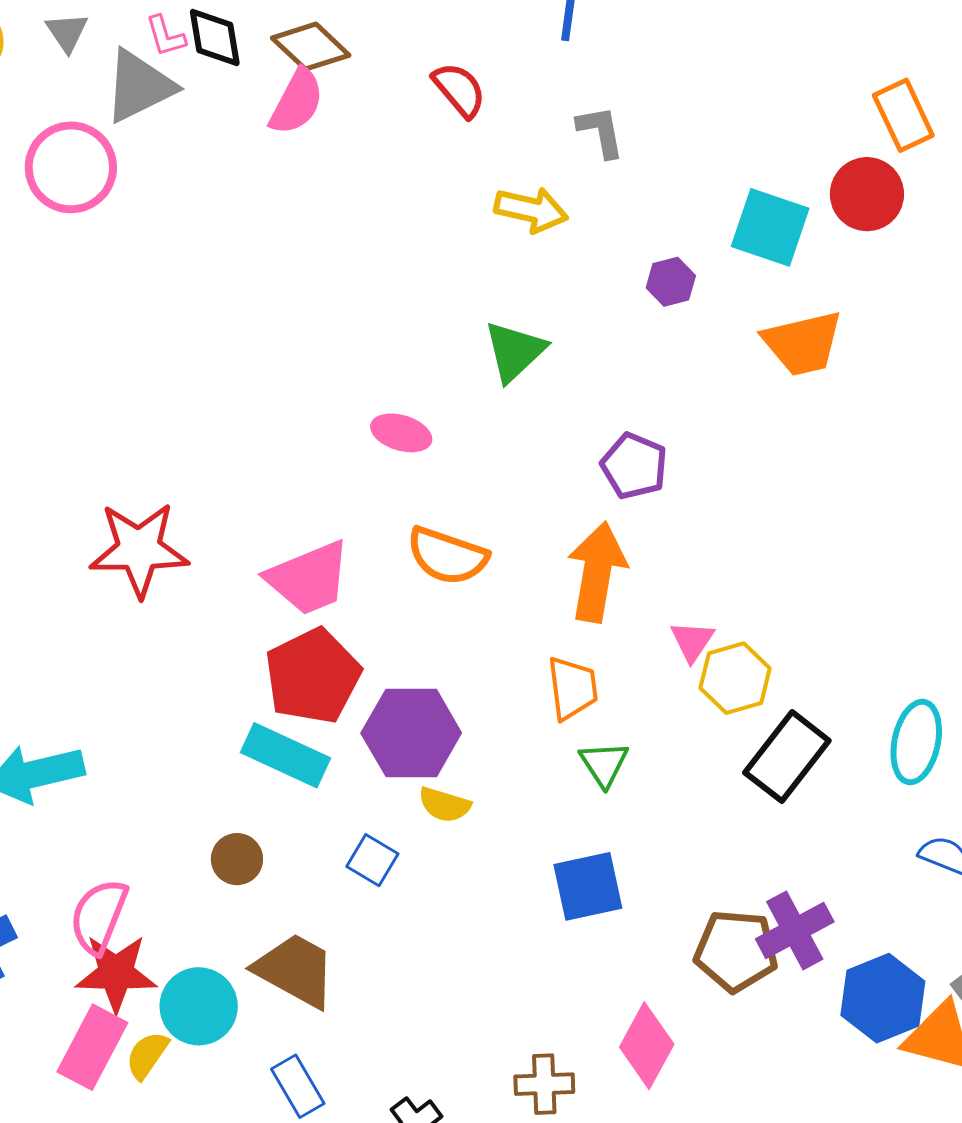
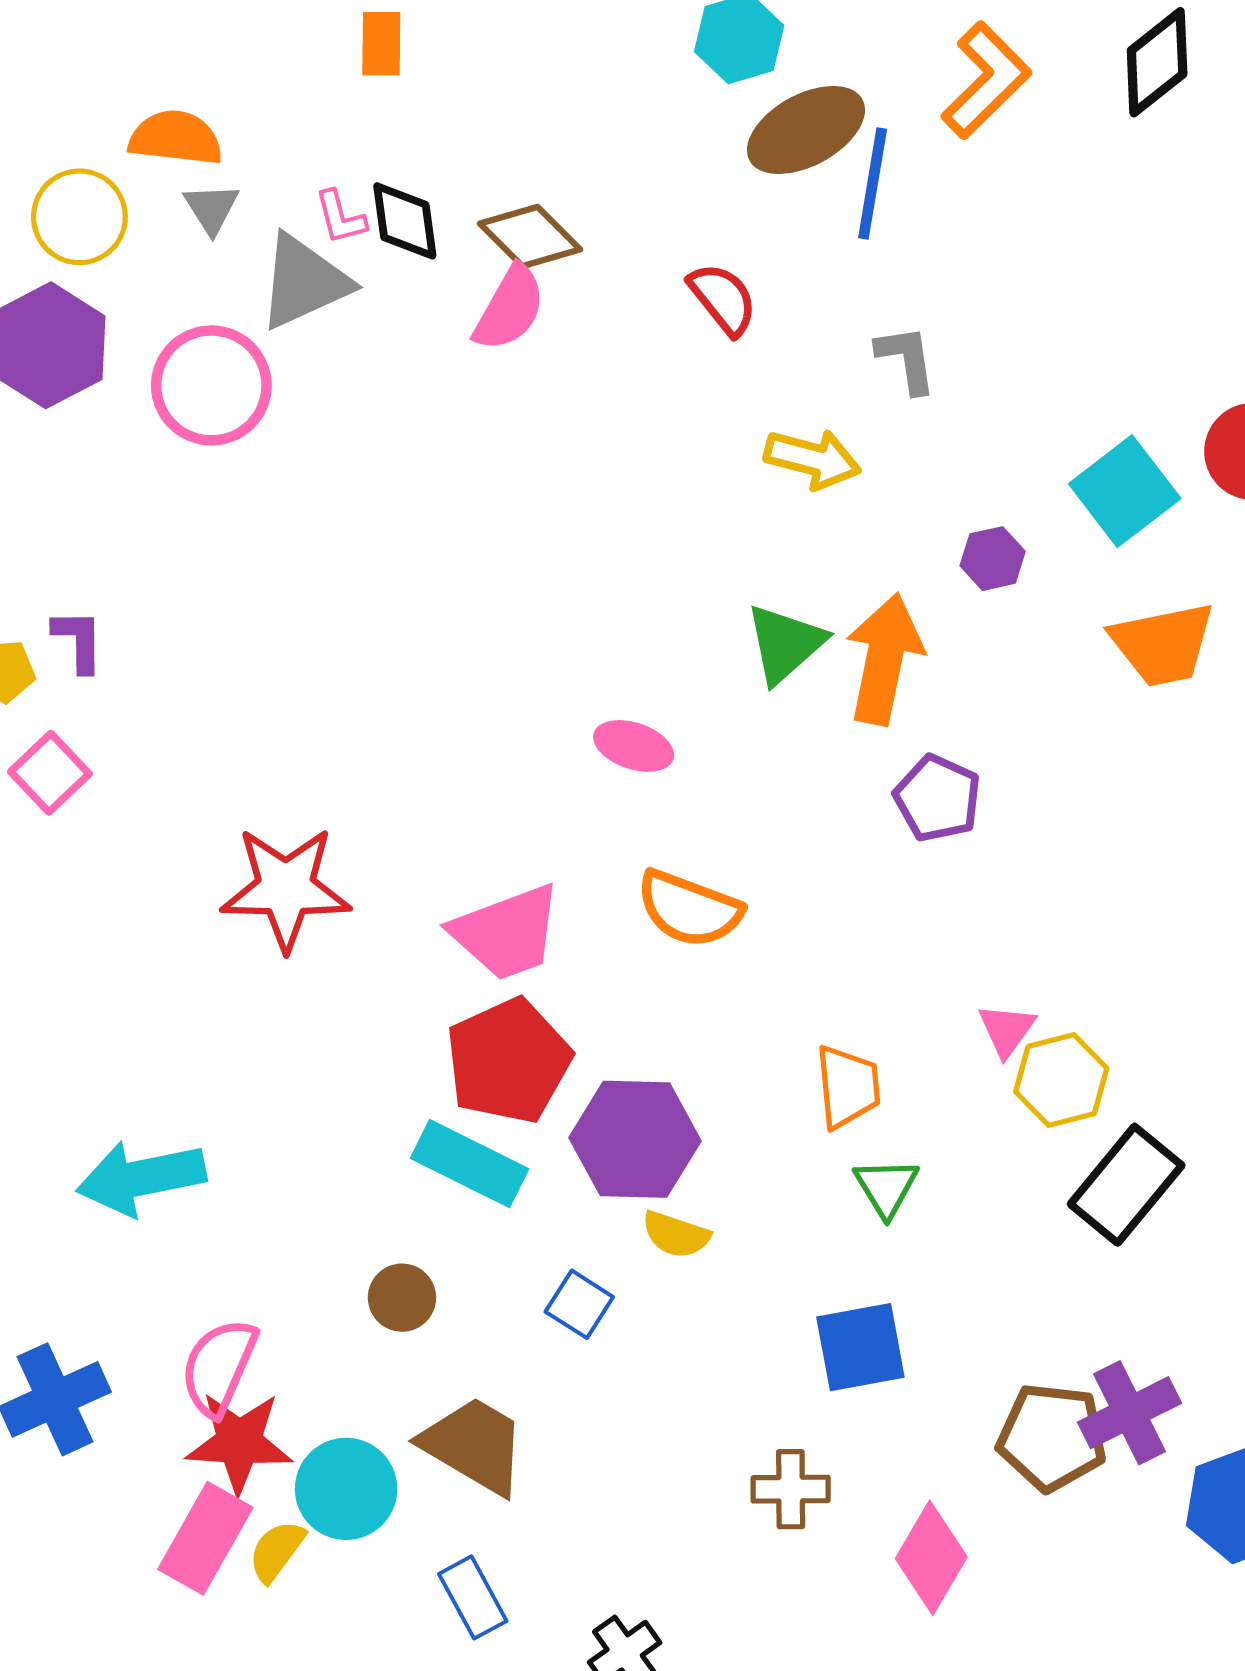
cyan square: (770, 227) -> (1125, 491), turned 32
orange arrow: (597, 572) -> (884, 659), moved
brown cross: (544, 1084) -> (791, 1489), moved

